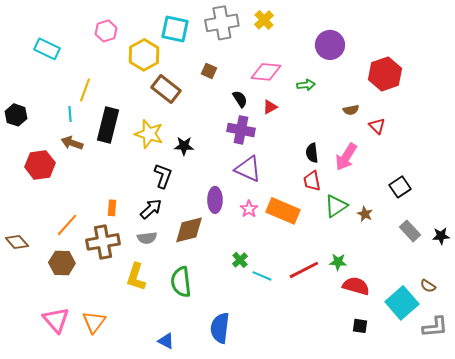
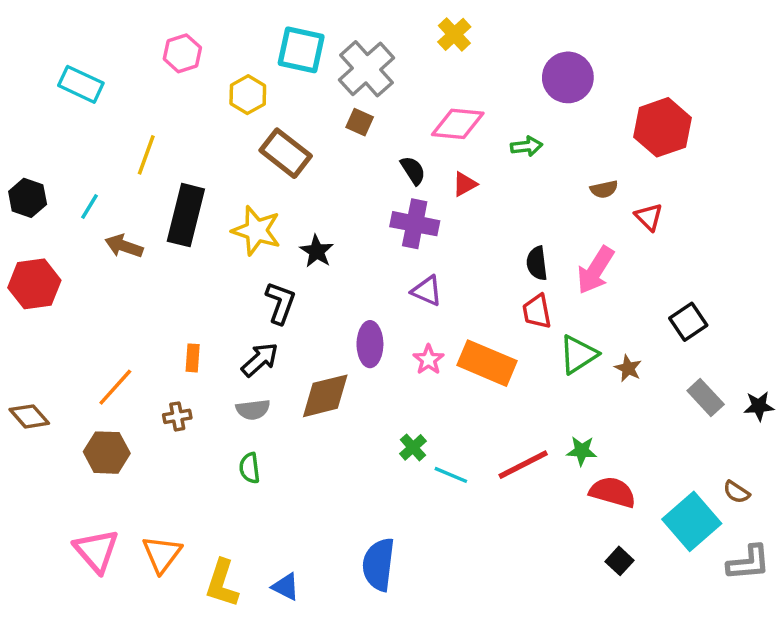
gray cross: (222, 23) -> (367, 69), moved, turned -32
yellow hexagon: (144, 55) -> (248, 95), size x0.7
cyan line: (70, 114) -> (89, 206), moved, turned 35
black star: (184, 146) -> (317, 251), turned 30
red hexagon: (40, 165) -> (34, 284), moved
purple triangle: (248, 169) -> (427, 291), size x0.7
brown cross: (103, 242) -> (177, 416), size x0.5
yellow L-shape: (136, 277) -> (222, 583), moved
green semicircle: (181, 282) -> (250, 468), moved, size x0.6
black square: (360, 326) -> (619, 561), turned 35

